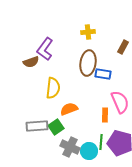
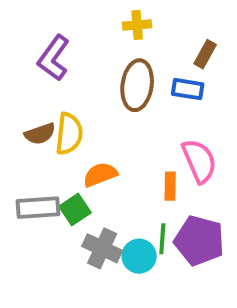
brown semicircle: (31, 62) -> (40, 134), moved
blue rectangle: (103, 74) -> (188, 89), moved

